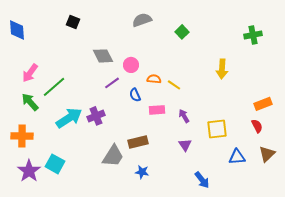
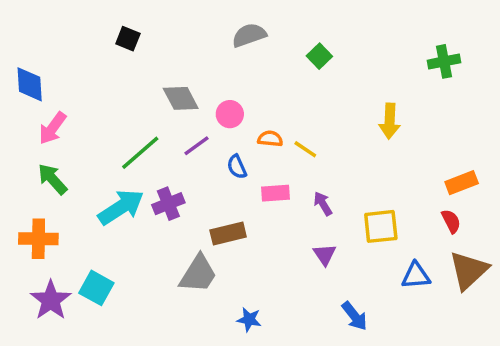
blue diamond: (17, 30) -> (30, 84), moved
green line: (54, 87) -> (140, 153), moved
brown rectangle: (138, 142) -> (228, 234), moved
brown triangle: (267, 154) -> (469, 270), size x1.4
blue star: (142, 172) -> (249, 320), moved

